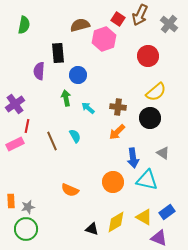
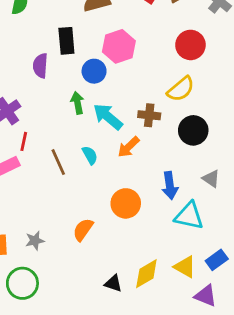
pink hexagon: (104, 39) -> (119, 46), moved
yellow semicircle: (156, 92) -> (181, 89), moved
cyan arrow: (88, 108) -> (108, 117), size x1.6
orange arrow: (117, 132) -> (128, 147), moved
orange circle: (113, 182) -> (126, 203), moved
orange semicircle: (70, 190) -> (83, 230), turned 102
gray star: (28, 207) -> (35, 241), moved

